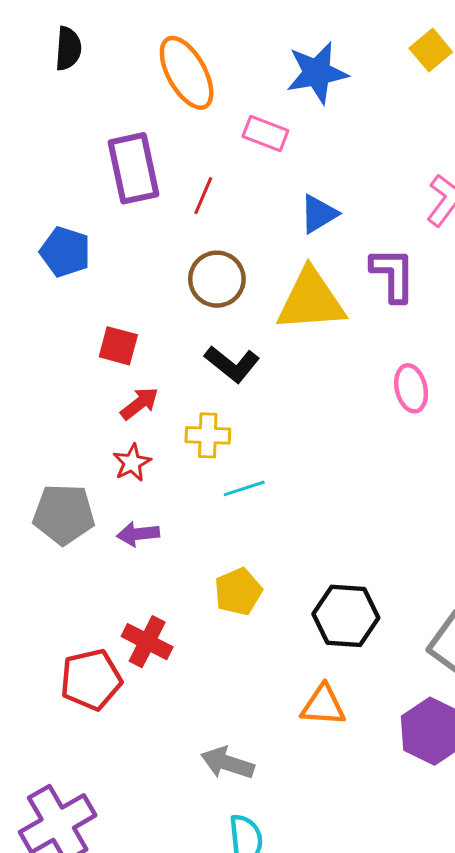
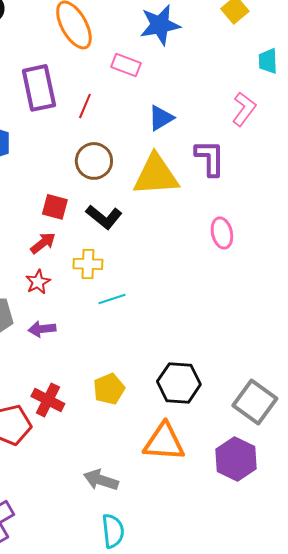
red square: (118, 346) -> (55, 207), moved
yellow pentagon: (238, 592) -> (109, 389), moved
orange triangle: (323, 705) -> (164, 442), size x1.4

